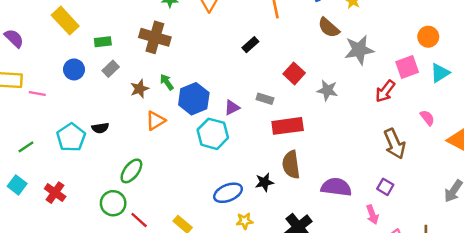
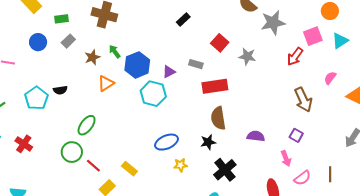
pink semicircle: (427, 118) -> (330, 78), turned -104
black star: (264, 182) -> (208, 142), moved
purple semicircle: (336, 187) -> (256, 136), size x0.7

